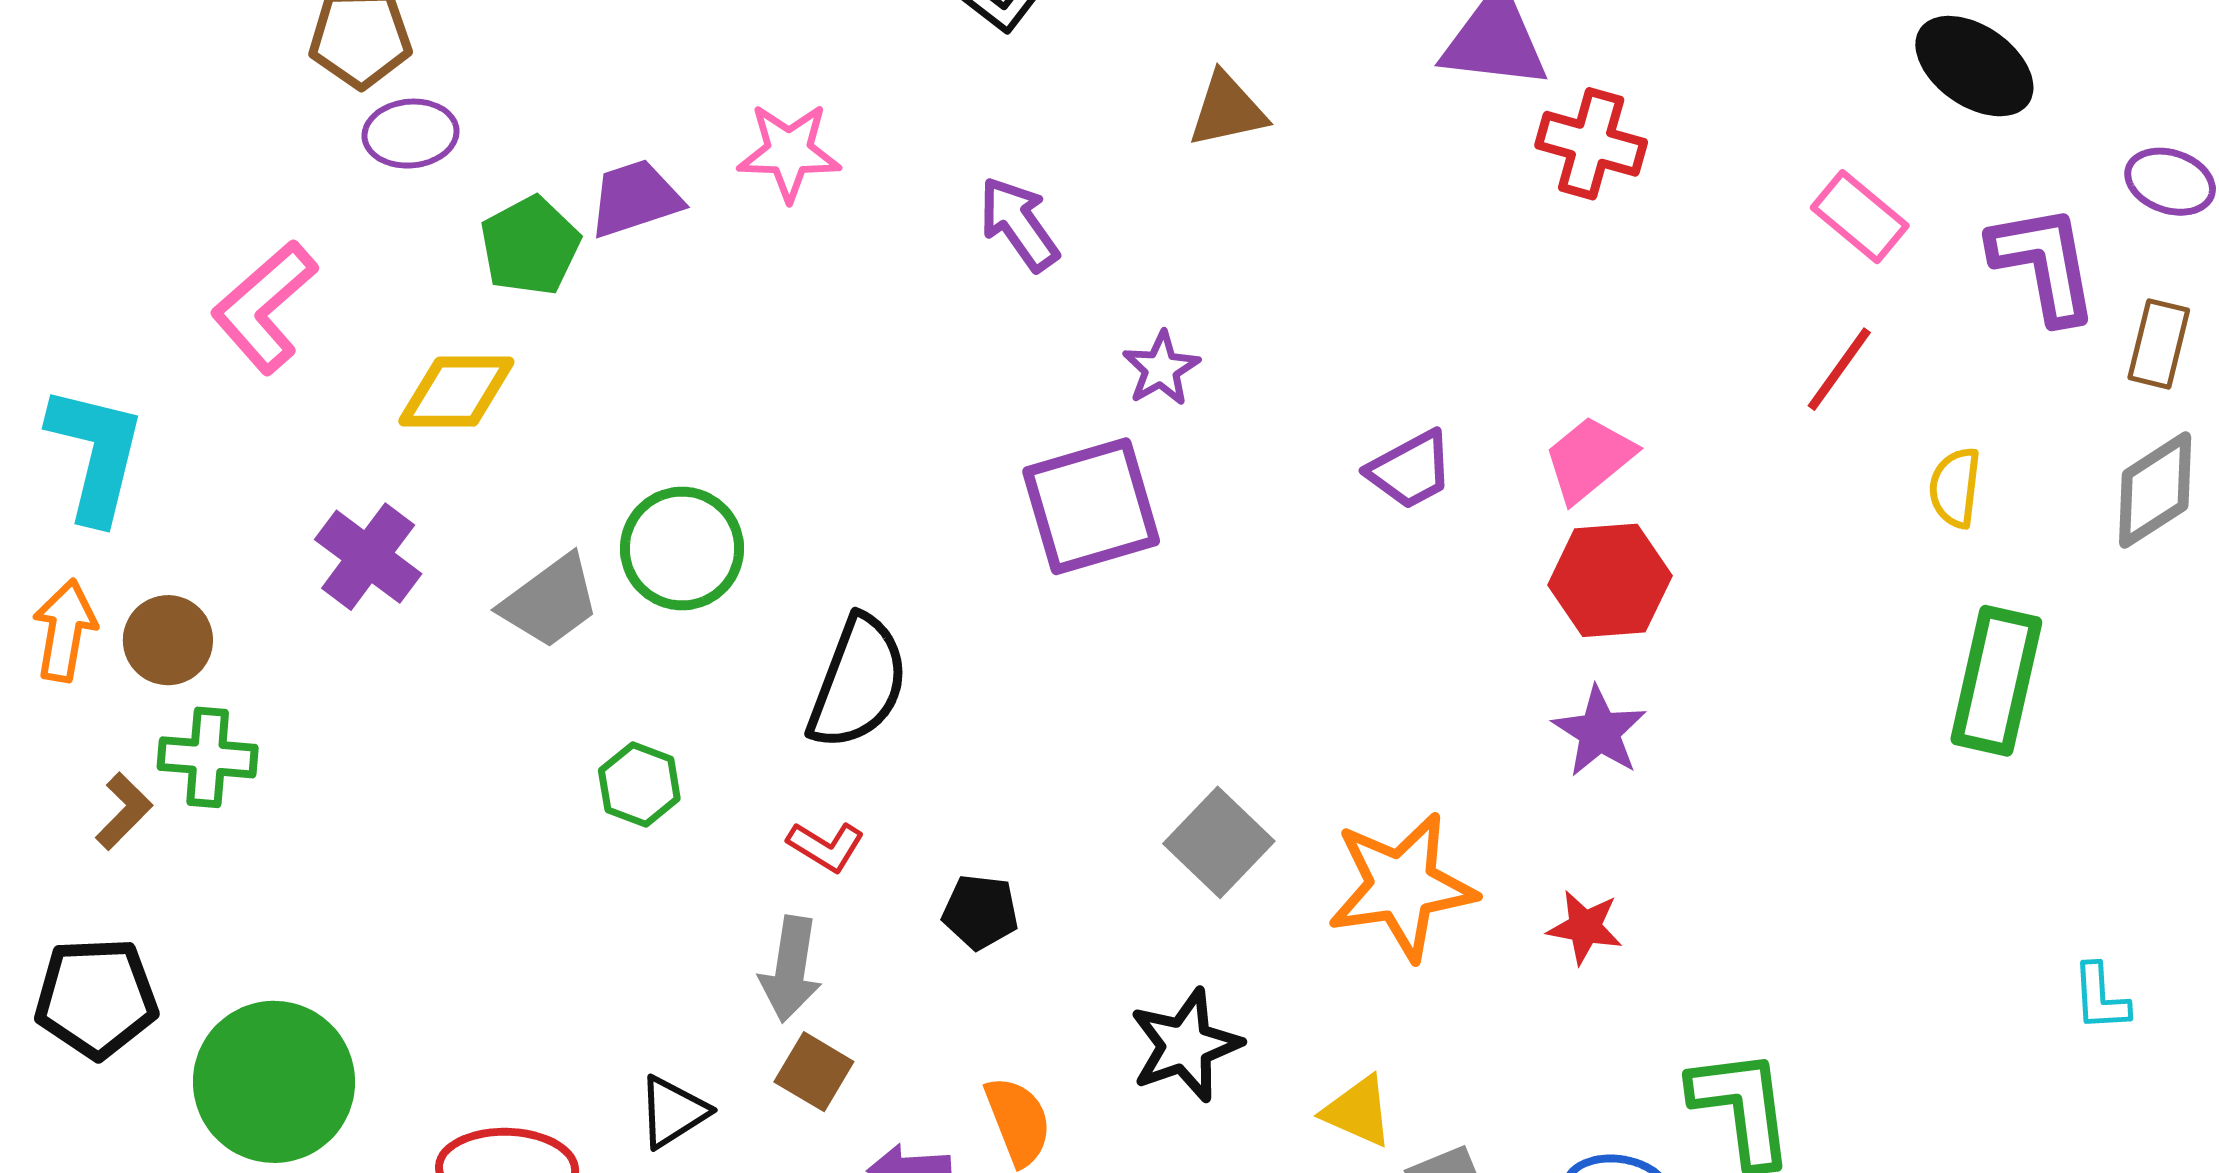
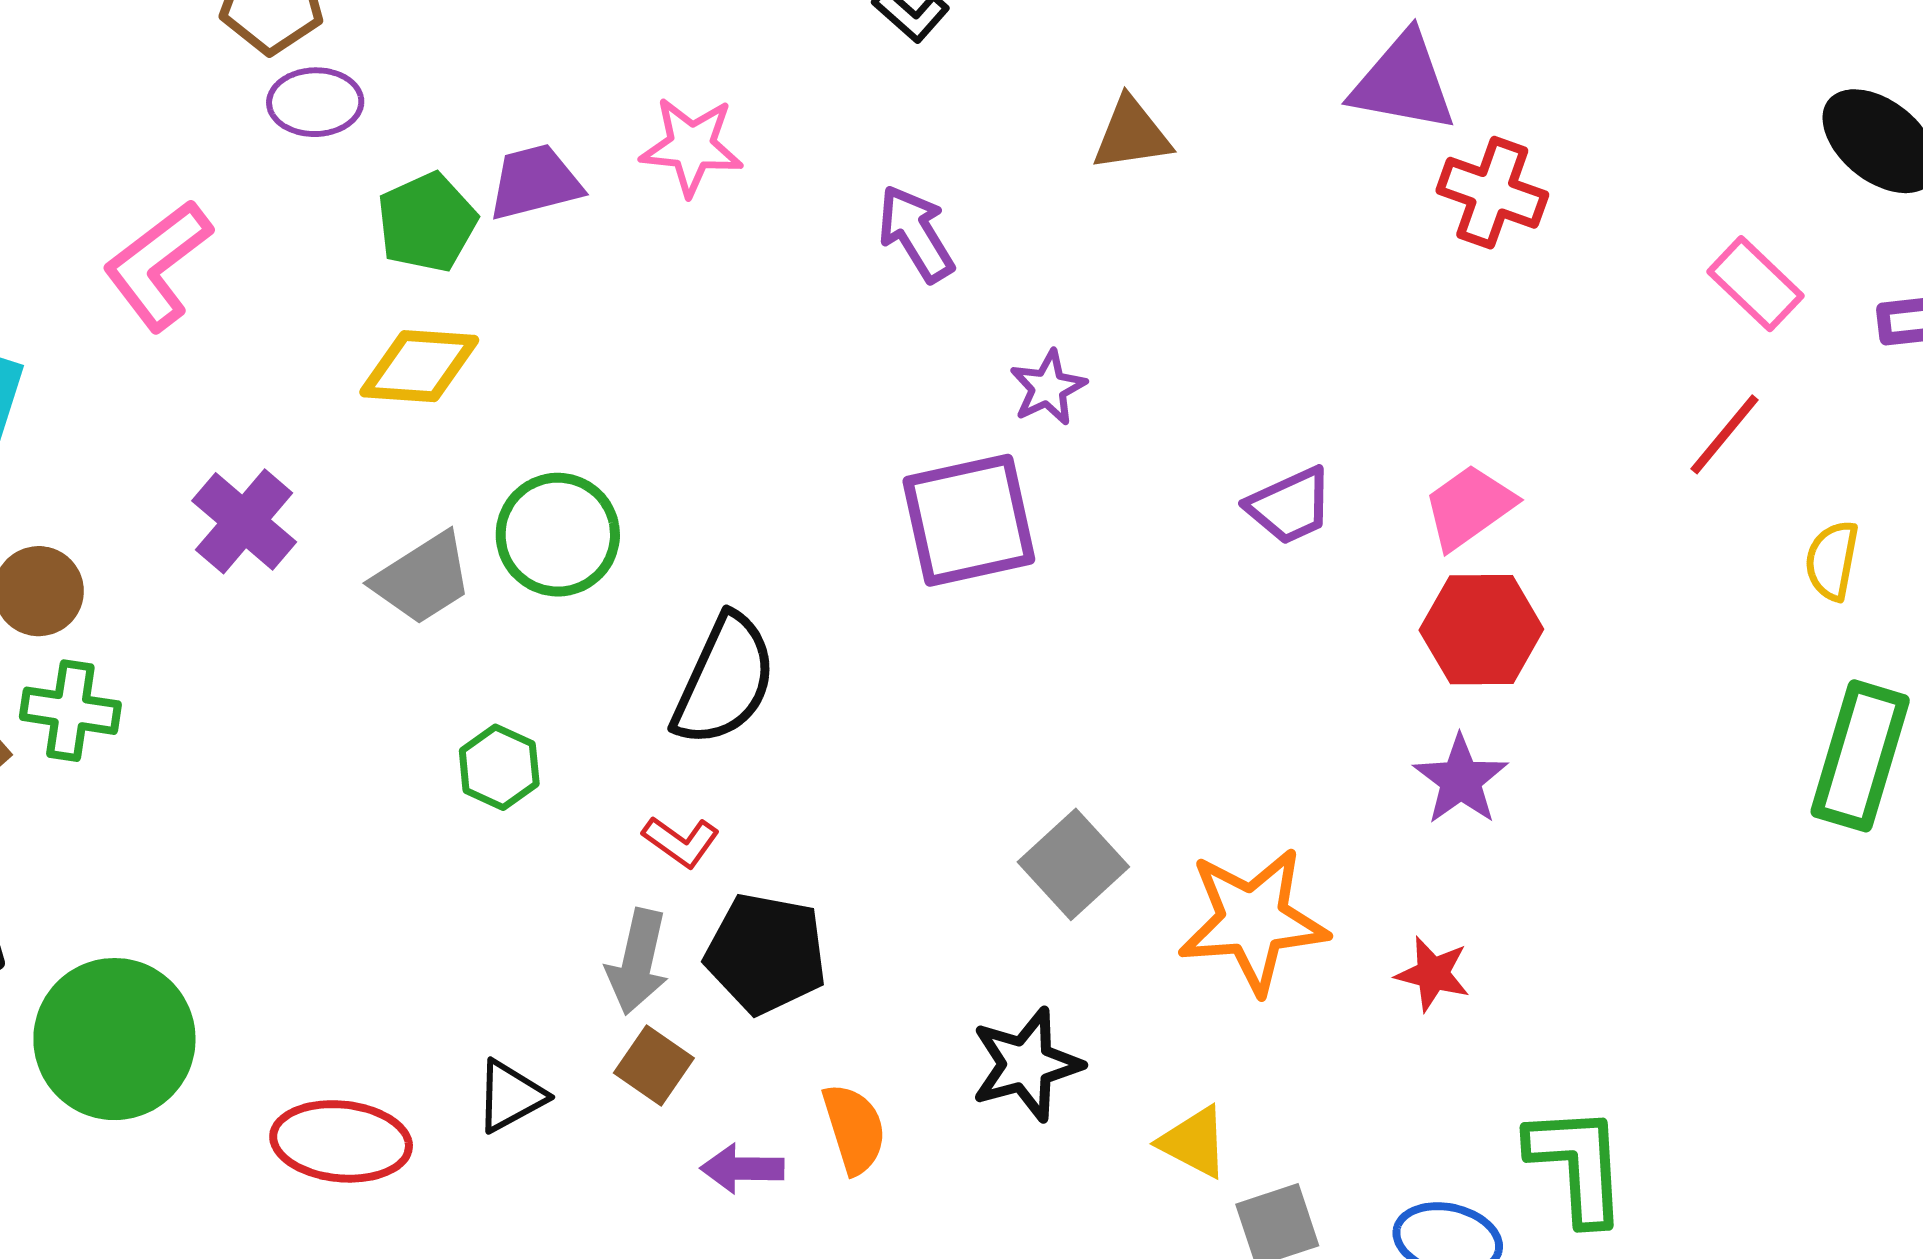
yellow diamond: (456, 392) -> (419, 366), moved
black pentagon: (980, 912) -> (766, 953), moved, size x1.6

